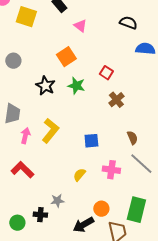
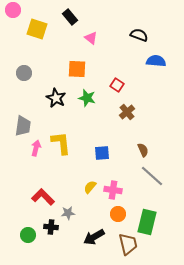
orange square: (66, 57) -> (77, 69), turned 36
yellow L-shape: (50, 131) -> (61, 143), turned -45
red L-shape: (22, 170) -> (43, 197), moved
pink cross: (111, 170) -> (113, 190), moved
orange circle: (101, 209) -> (118, 214), moved

